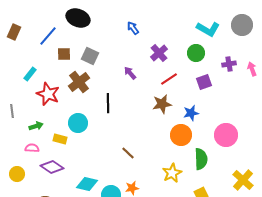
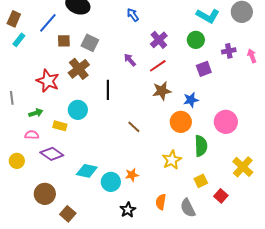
cyan rectangle: (30, 74) -> (19, 40), moved
red line: (169, 79) -> (158, 66), moved
brown line: (128, 153) -> (134, 127), moved

